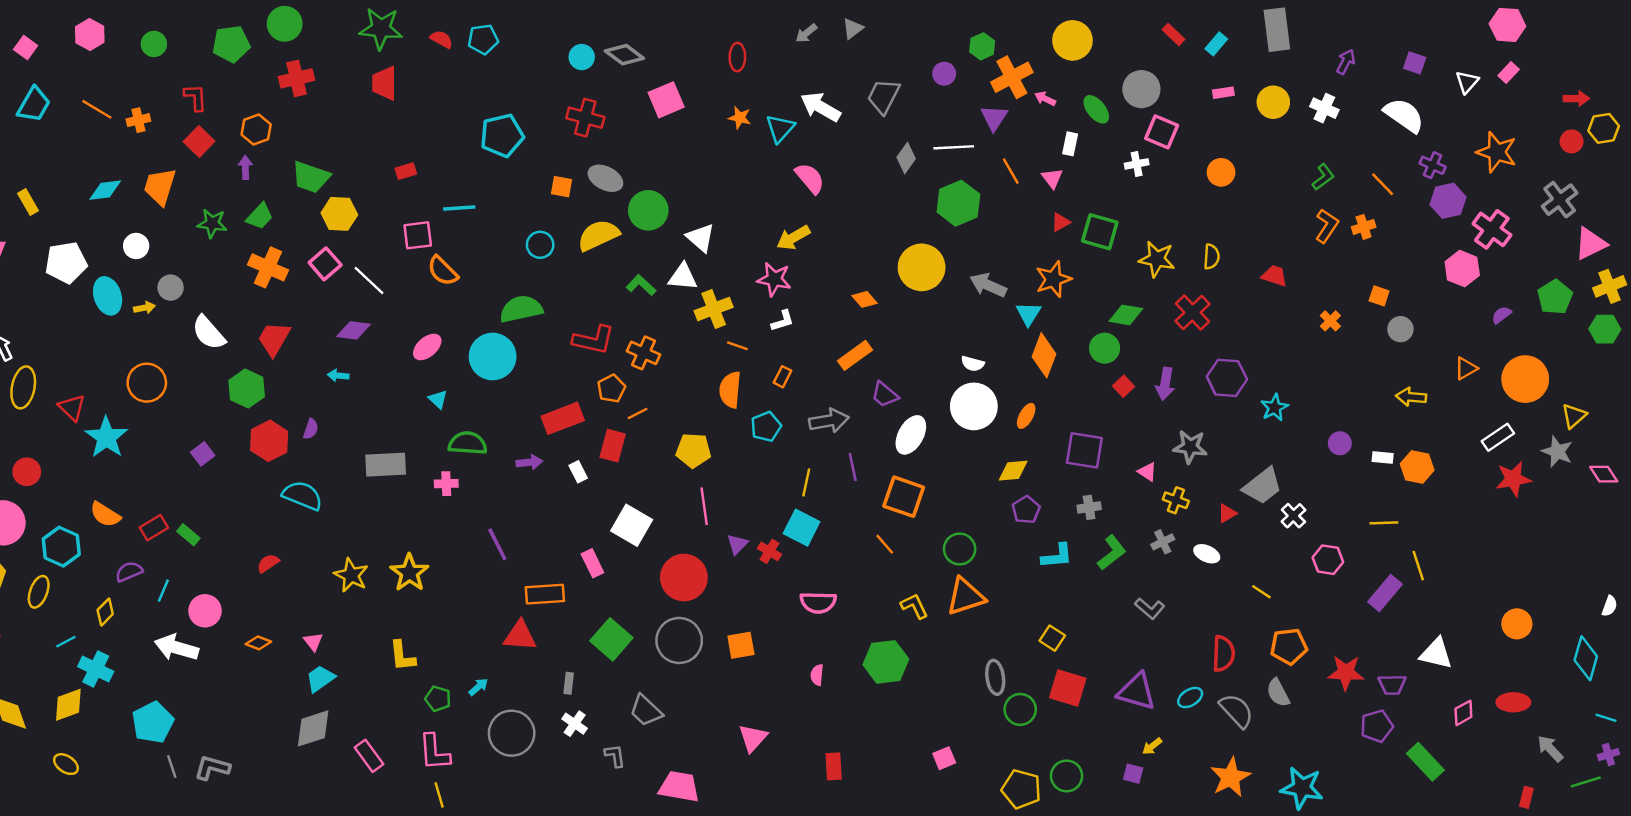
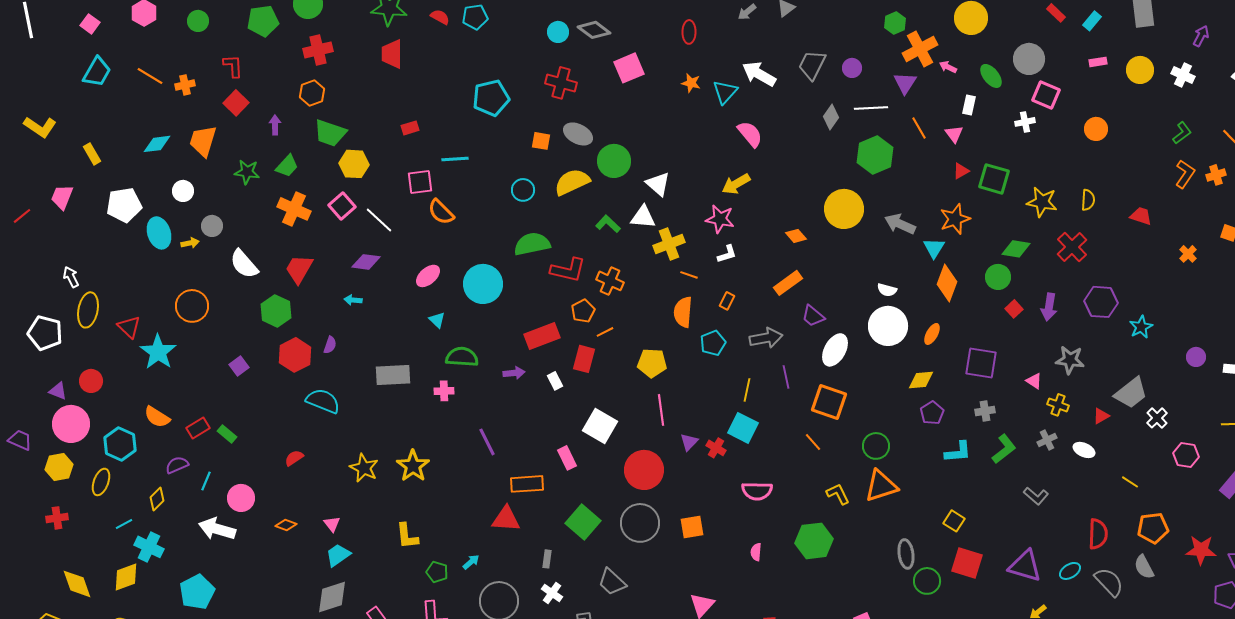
purple circle: (944, 74) -> (852, 68), moved
orange hexagon: (256, 130) -> (312, 93), moved
green semicircle: (521, 309) -> (532, 244), moved

